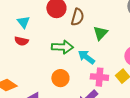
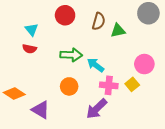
brown semicircle: (77, 17) -> (99, 21), moved
green triangle: (100, 33) -> (118, 30), moved, turned 35

